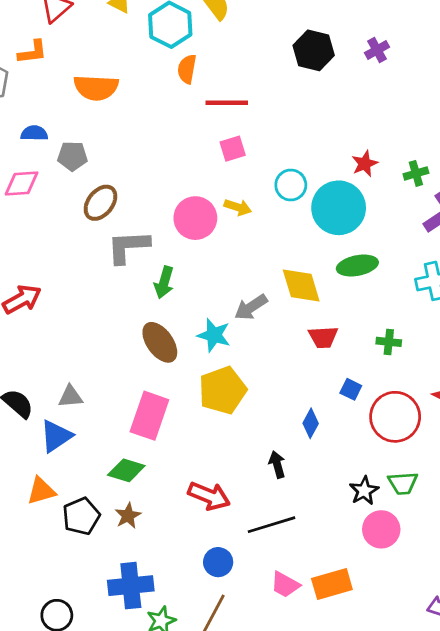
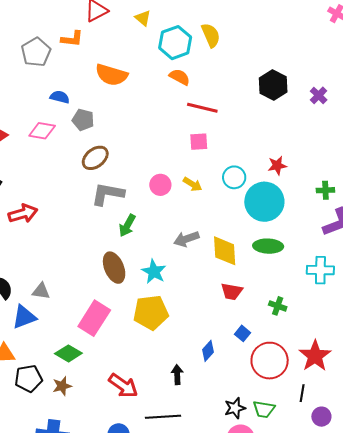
purple cross: (377, 50) -> (319, 95), turned -30
orange semicircle: (187, 69) -> (180, 77), turned 95
red star: (365, 164) -> (277, 166), moved
pink circle: (195, 218) -> (160, 185), size x0.7
gray arrow: (251, 307) -> (186, 239), moved

